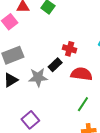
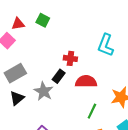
gray star: (38, 77) -> (44, 91), turned -30

